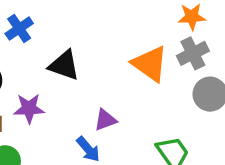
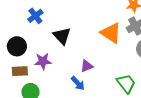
black triangle: (64, 65) -> (62, 36), turned 30

